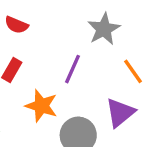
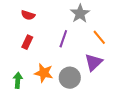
orange star: (41, 106) -> (44, 73), moved

